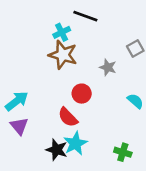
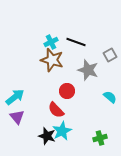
black line: (85, 16) -> (76, 42), moved
gray star: (108, 67) -> (88, 70), size x1.5
green cross: (123, 152) -> (100, 138), turned -32

